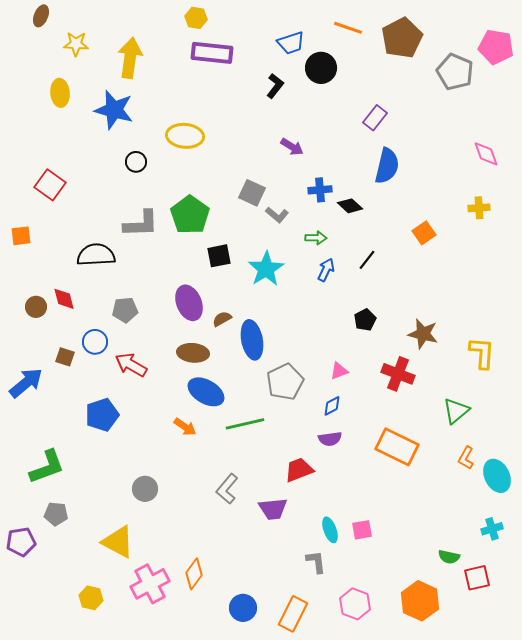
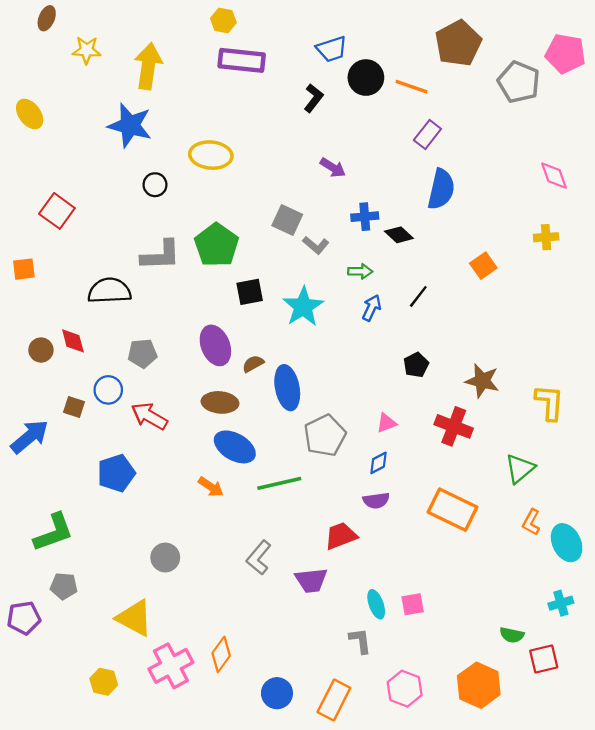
orange line: (348, 28) -> (412, 87), moved
yellow ellipse: (60, 93) -> (30, 114), moved, turned -32

